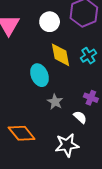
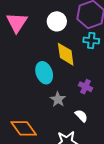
cyan cross: (88, 56) -> (91, 40), moved, turned 35
purple cross: (91, 98) -> (86, 87), moved

